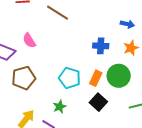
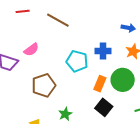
pink semicircle: (29, 40) -> (31, 50), turned -91
brown pentagon: (24, 78) -> (44, 85), moved
cyan pentagon: (70, 78) -> (77, 61), moved

